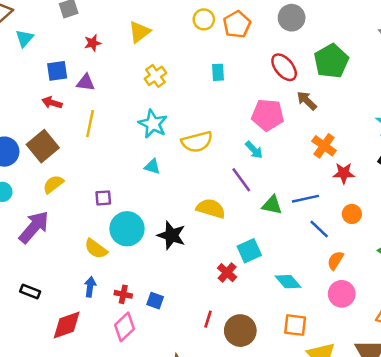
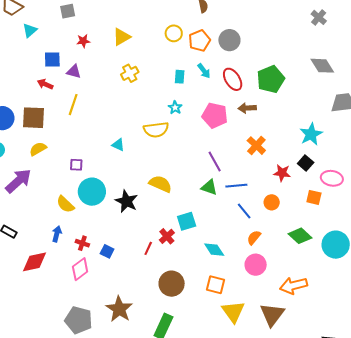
gray circle: (292, 18) -> (229, 40), moved
brown arrow: (307, 101) -> (247, 108), turned -54
cyan star: (153, 124) -> (175, 108), moved, size x0.6
brown square: (43, 146) -> (33, 118), turned 35
cyan arrow: (254, 150) -> (204, 71), moved
red star: (344, 173) -> (282, 173), moved
purple line: (241, 180) -> (215, 162), moved
red line: (208, 319) -> (148, 248), moved

